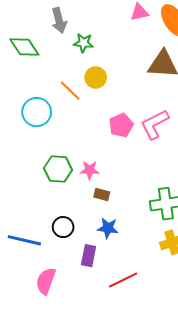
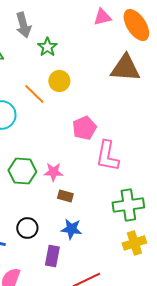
green star: (83, 43) -> (47, 47), turned 30
pink L-shape: (155, 124) -> (107, 156), moved, turned -52

